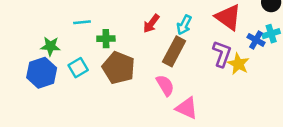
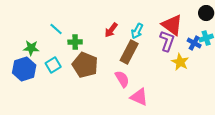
cyan line: (82, 22) -> (56, 29), turned 48
purple L-shape: (222, 54) -> (167, 41), moved

